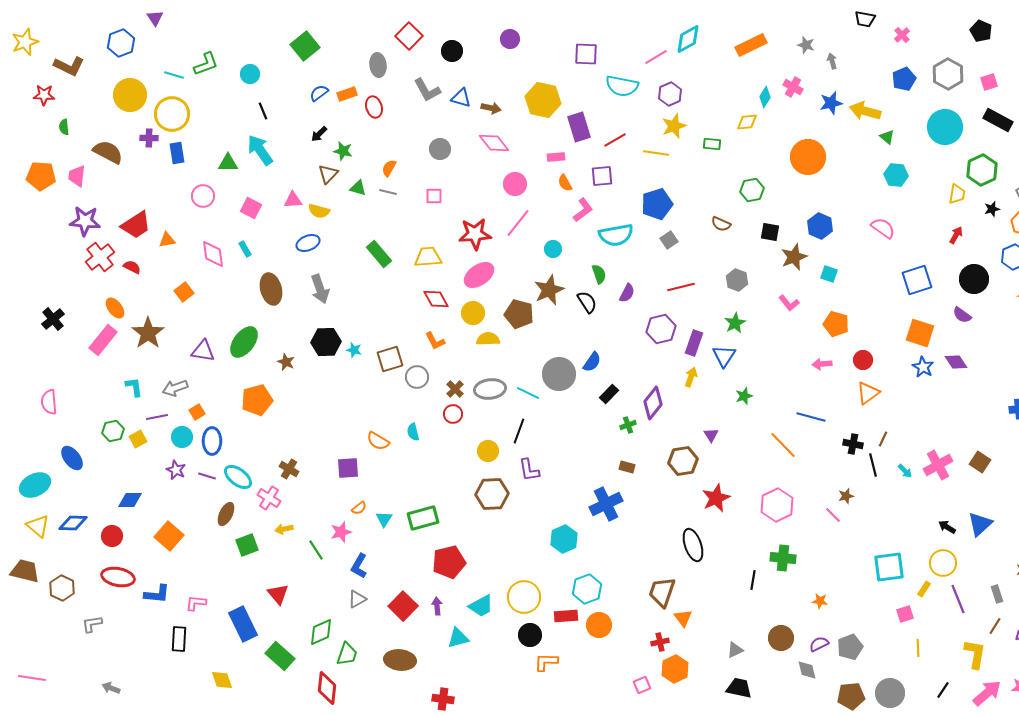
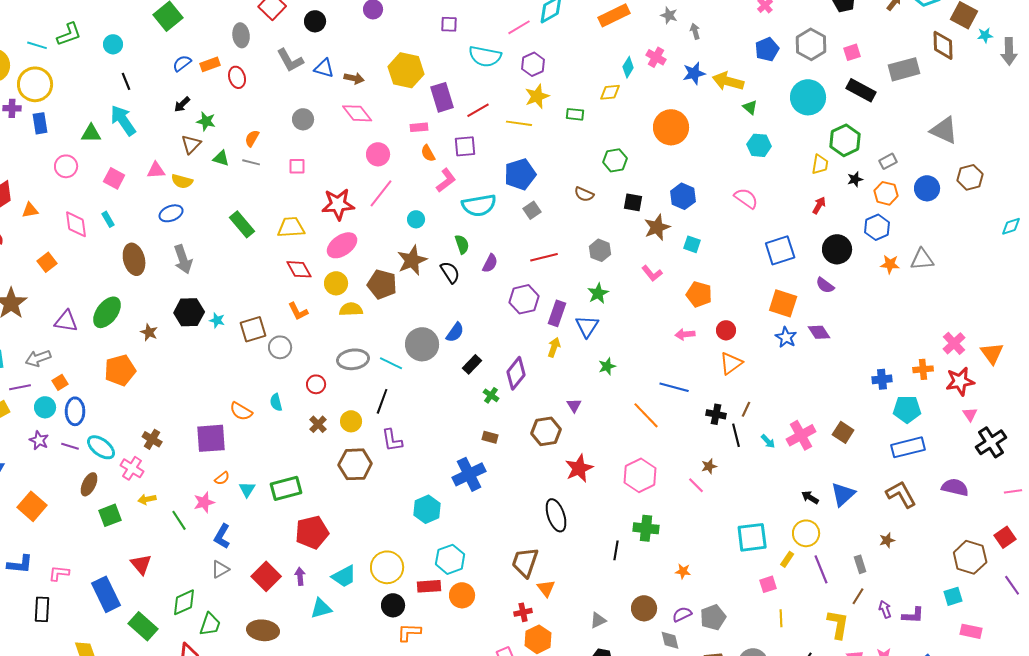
purple square: (586, 54) -> (449, 24), size x0.7
brown cross: (455, 389) -> (318, 424), moved
green cross: (628, 425) -> (491, 395), turned -35
purple square: (348, 468) -> (211, 438), size x1.4

